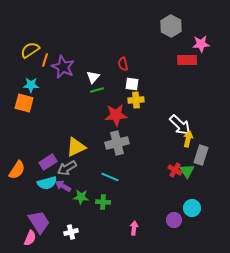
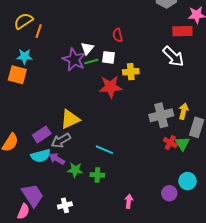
purple star: (63, 67) -> (74, 59), moved
white square: (132, 84) -> (109, 57), moved
white arrow: (180, 125) -> (173, 56), moved
gray cross: (117, 143) -> (161, 115), moved

